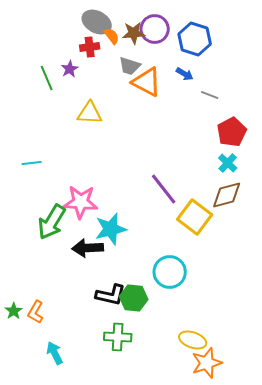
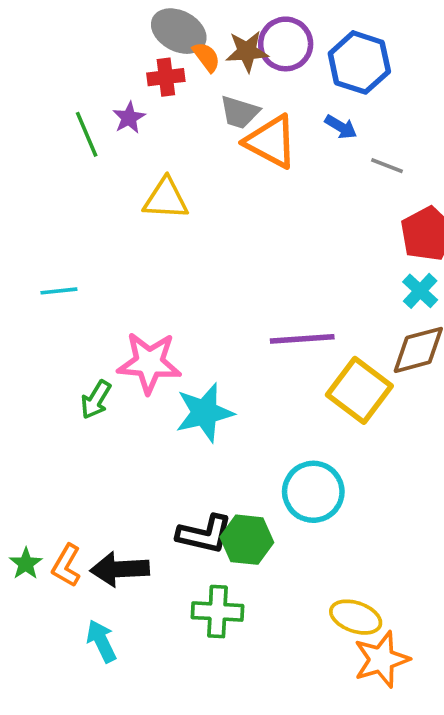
purple line: (164, 189) -> (302, 339), turned -56
green arrow: (52, 222) -> (96, 400), size x0.6
black arrow: (88, 248) -> (120, 569), moved

